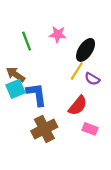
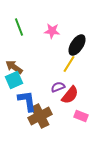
green line: (27, 41) -> (19, 27), moved
purple semicircle: (92, 79) -> (58, 87), moved, turned 128
blue L-shape: (37, 94) -> (27, 101), moved

